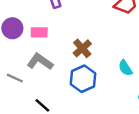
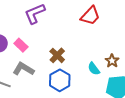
pink rectangle: (39, 32) -> (21, 45), turned 48

